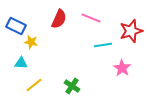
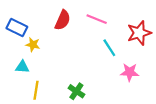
cyan line: (103, 45) -> (109, 48), turned 66
pink star: (122, 68) -> (130, 72), turned -30
yellow line: (34, 85) -> (36, 90), turned -42

